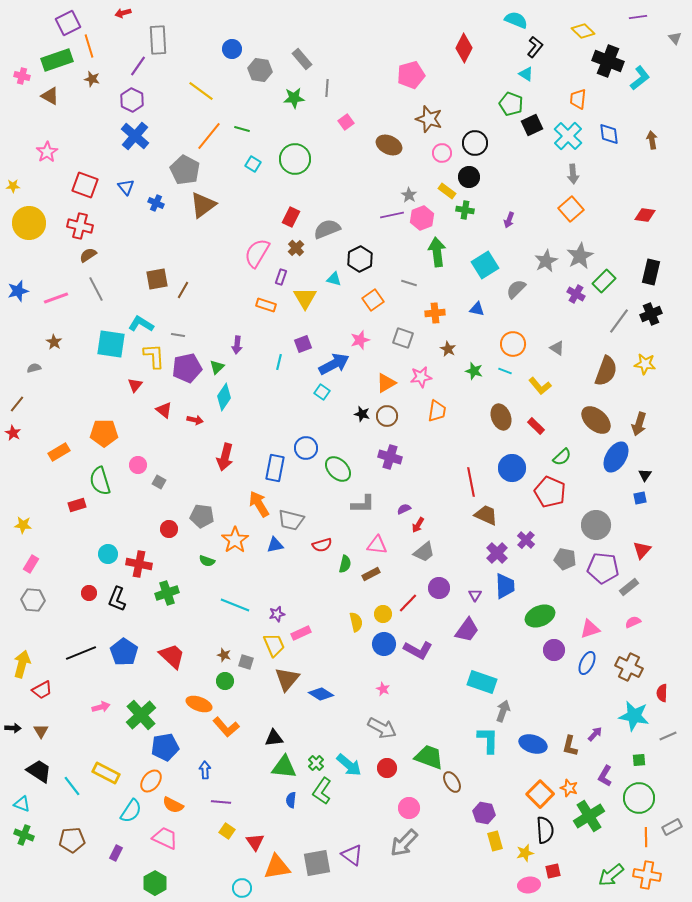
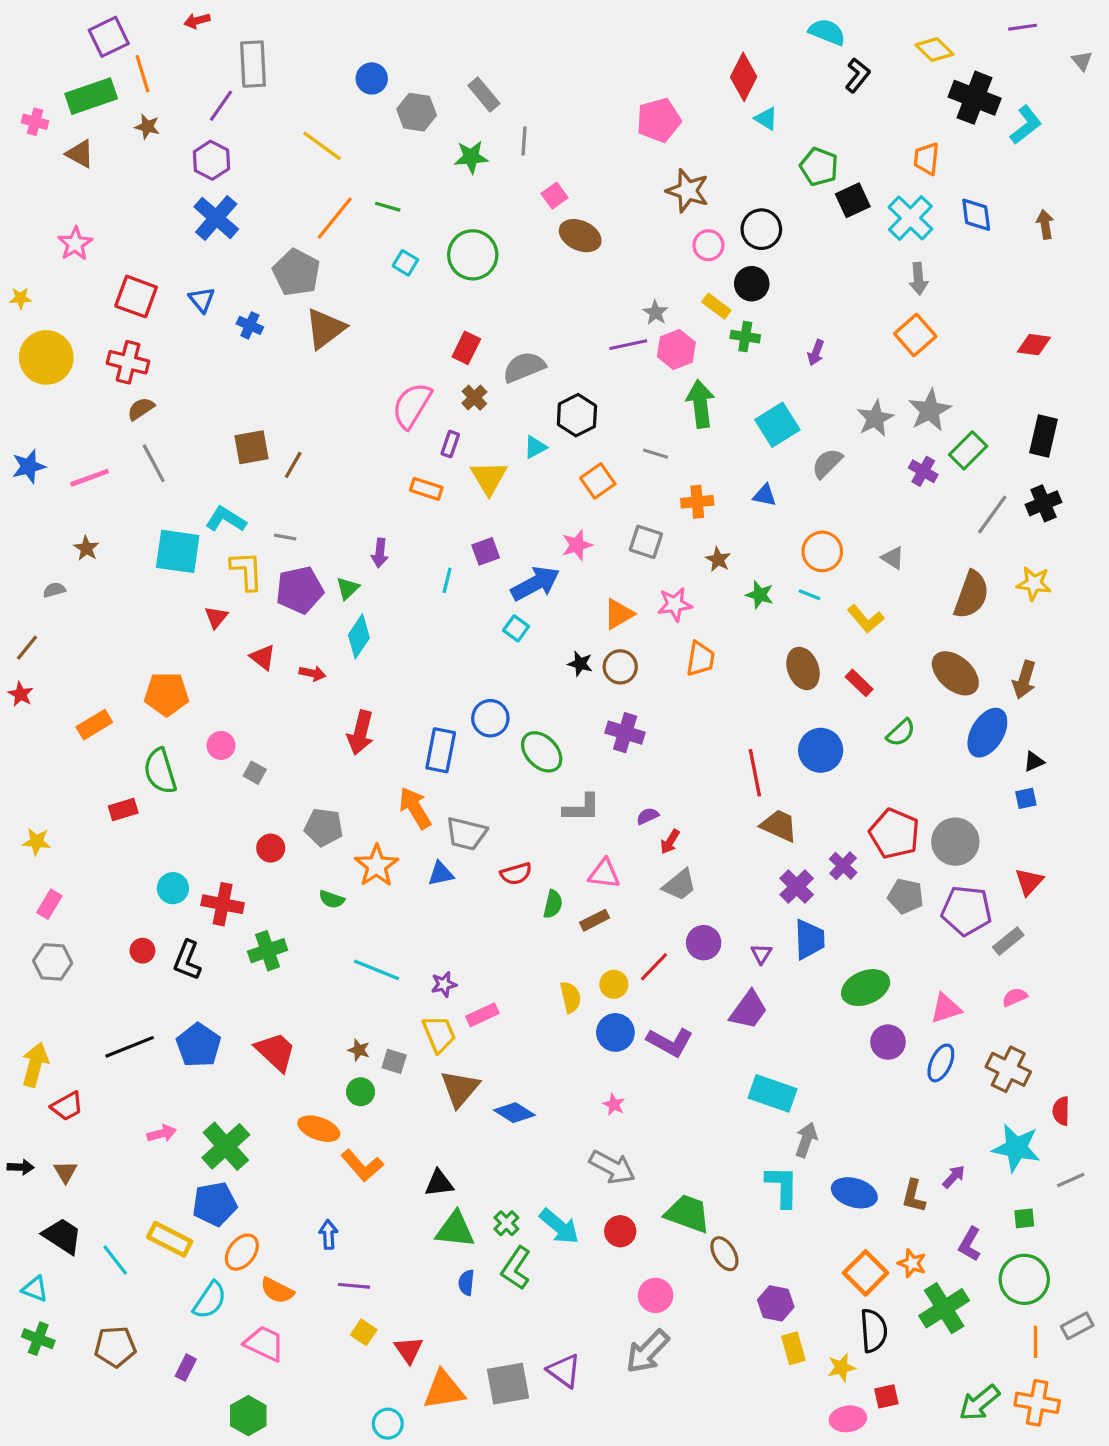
cyan triangle: (526, 74) -> (766, 119), moved
brown ellipse: (389, 145) -> (580, 236), moved
cyan triangle: (334, 279) -> (535, 447), turned -42
black triangle: (645, 475) -> (1034, 761), turned 32
red pentagon: (550, 492) -> (894, 834), moved
blue pentagon: (165, 747) -> (215, 1204), moved

